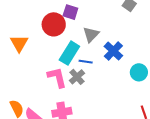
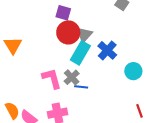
red circle: (54, 24) -> (68, 32), moved
cyan rectangle: (69, 53) -> (80, 53), moved
blue line: (86, 62) -> (81, 87), moved

